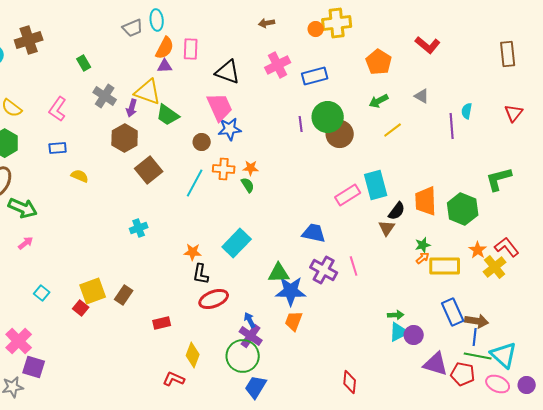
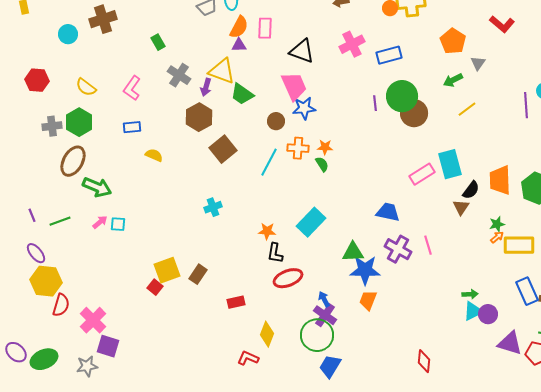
gray triangle: (422, 96) -> (478, 63), moved, turned 35
cyan square: (42, 293) -> (118, 224), moved, turned -35

